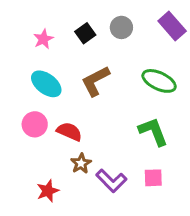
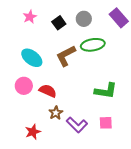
pink star: (43, 39) -> (30, 17), moved
green ellipse: (159, 81) -> (93, 45), moved, turned -35
green L-shape: (153, 132) -> (106, 91), turned 120

